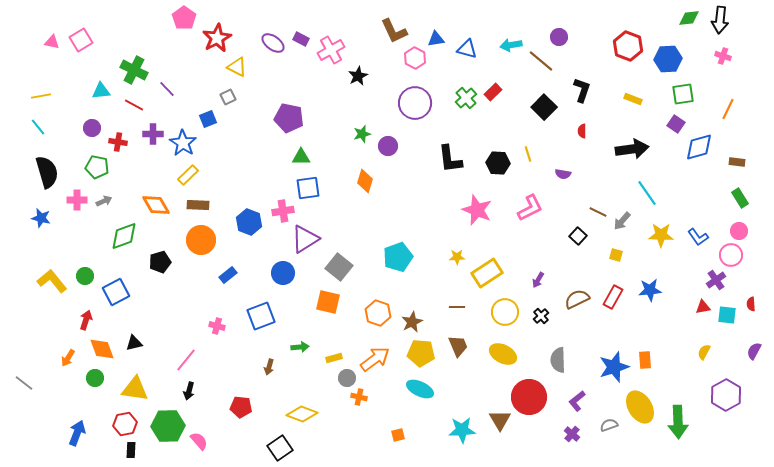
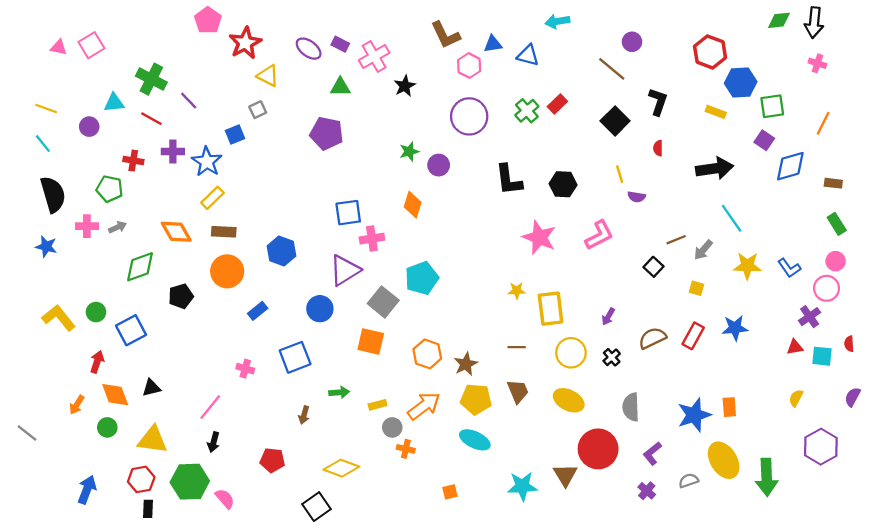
cyan arrow: (511, 45) -> (557, 21), moved
blue hexagon: (668, 59) -> (741, 82), moved
yellow line: (41, 96) -> (46, 109), turned 30
purple circle: (92, 128) -> (89, 127), moved
yellow line: (528, 154) -> (620, 174), moved
green triangle: (301, 157) -> (340, 87), moved
pink cross: (283, 211) -> (372, 239), moved
brown line: (598, 212) -> (676, 240), turned -48
cyan pentagon: (398, 257) -> (422, 278), moved
yellow rectangle: (487, 273) -> (551, 309), turned -64

